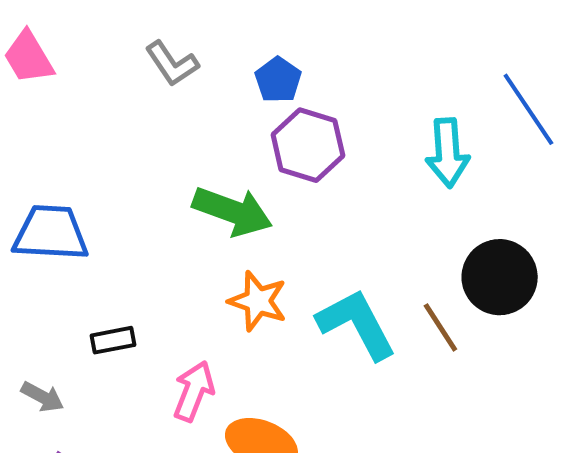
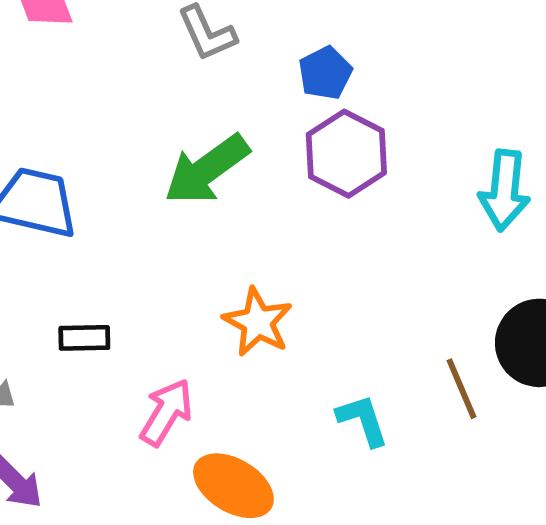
green arrow: (232, 211) -> (207, 169), moved, turned 114
cyan L-shape: (357, 324) -> (363, 420), moved, size x0.6

